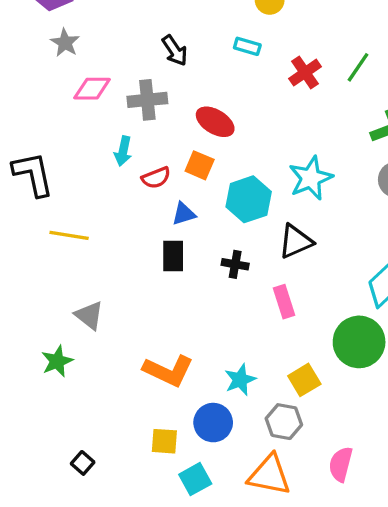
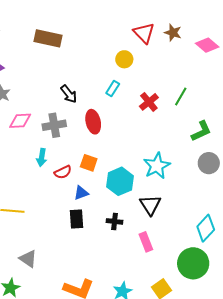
cyan rectangle: (247, 46) -> (113, 88), turned -70
red ellipse: (215, 122) -> (93, 122), moved, turned 50
black triangle: (296, 241) -> (150, 205), turned -35

